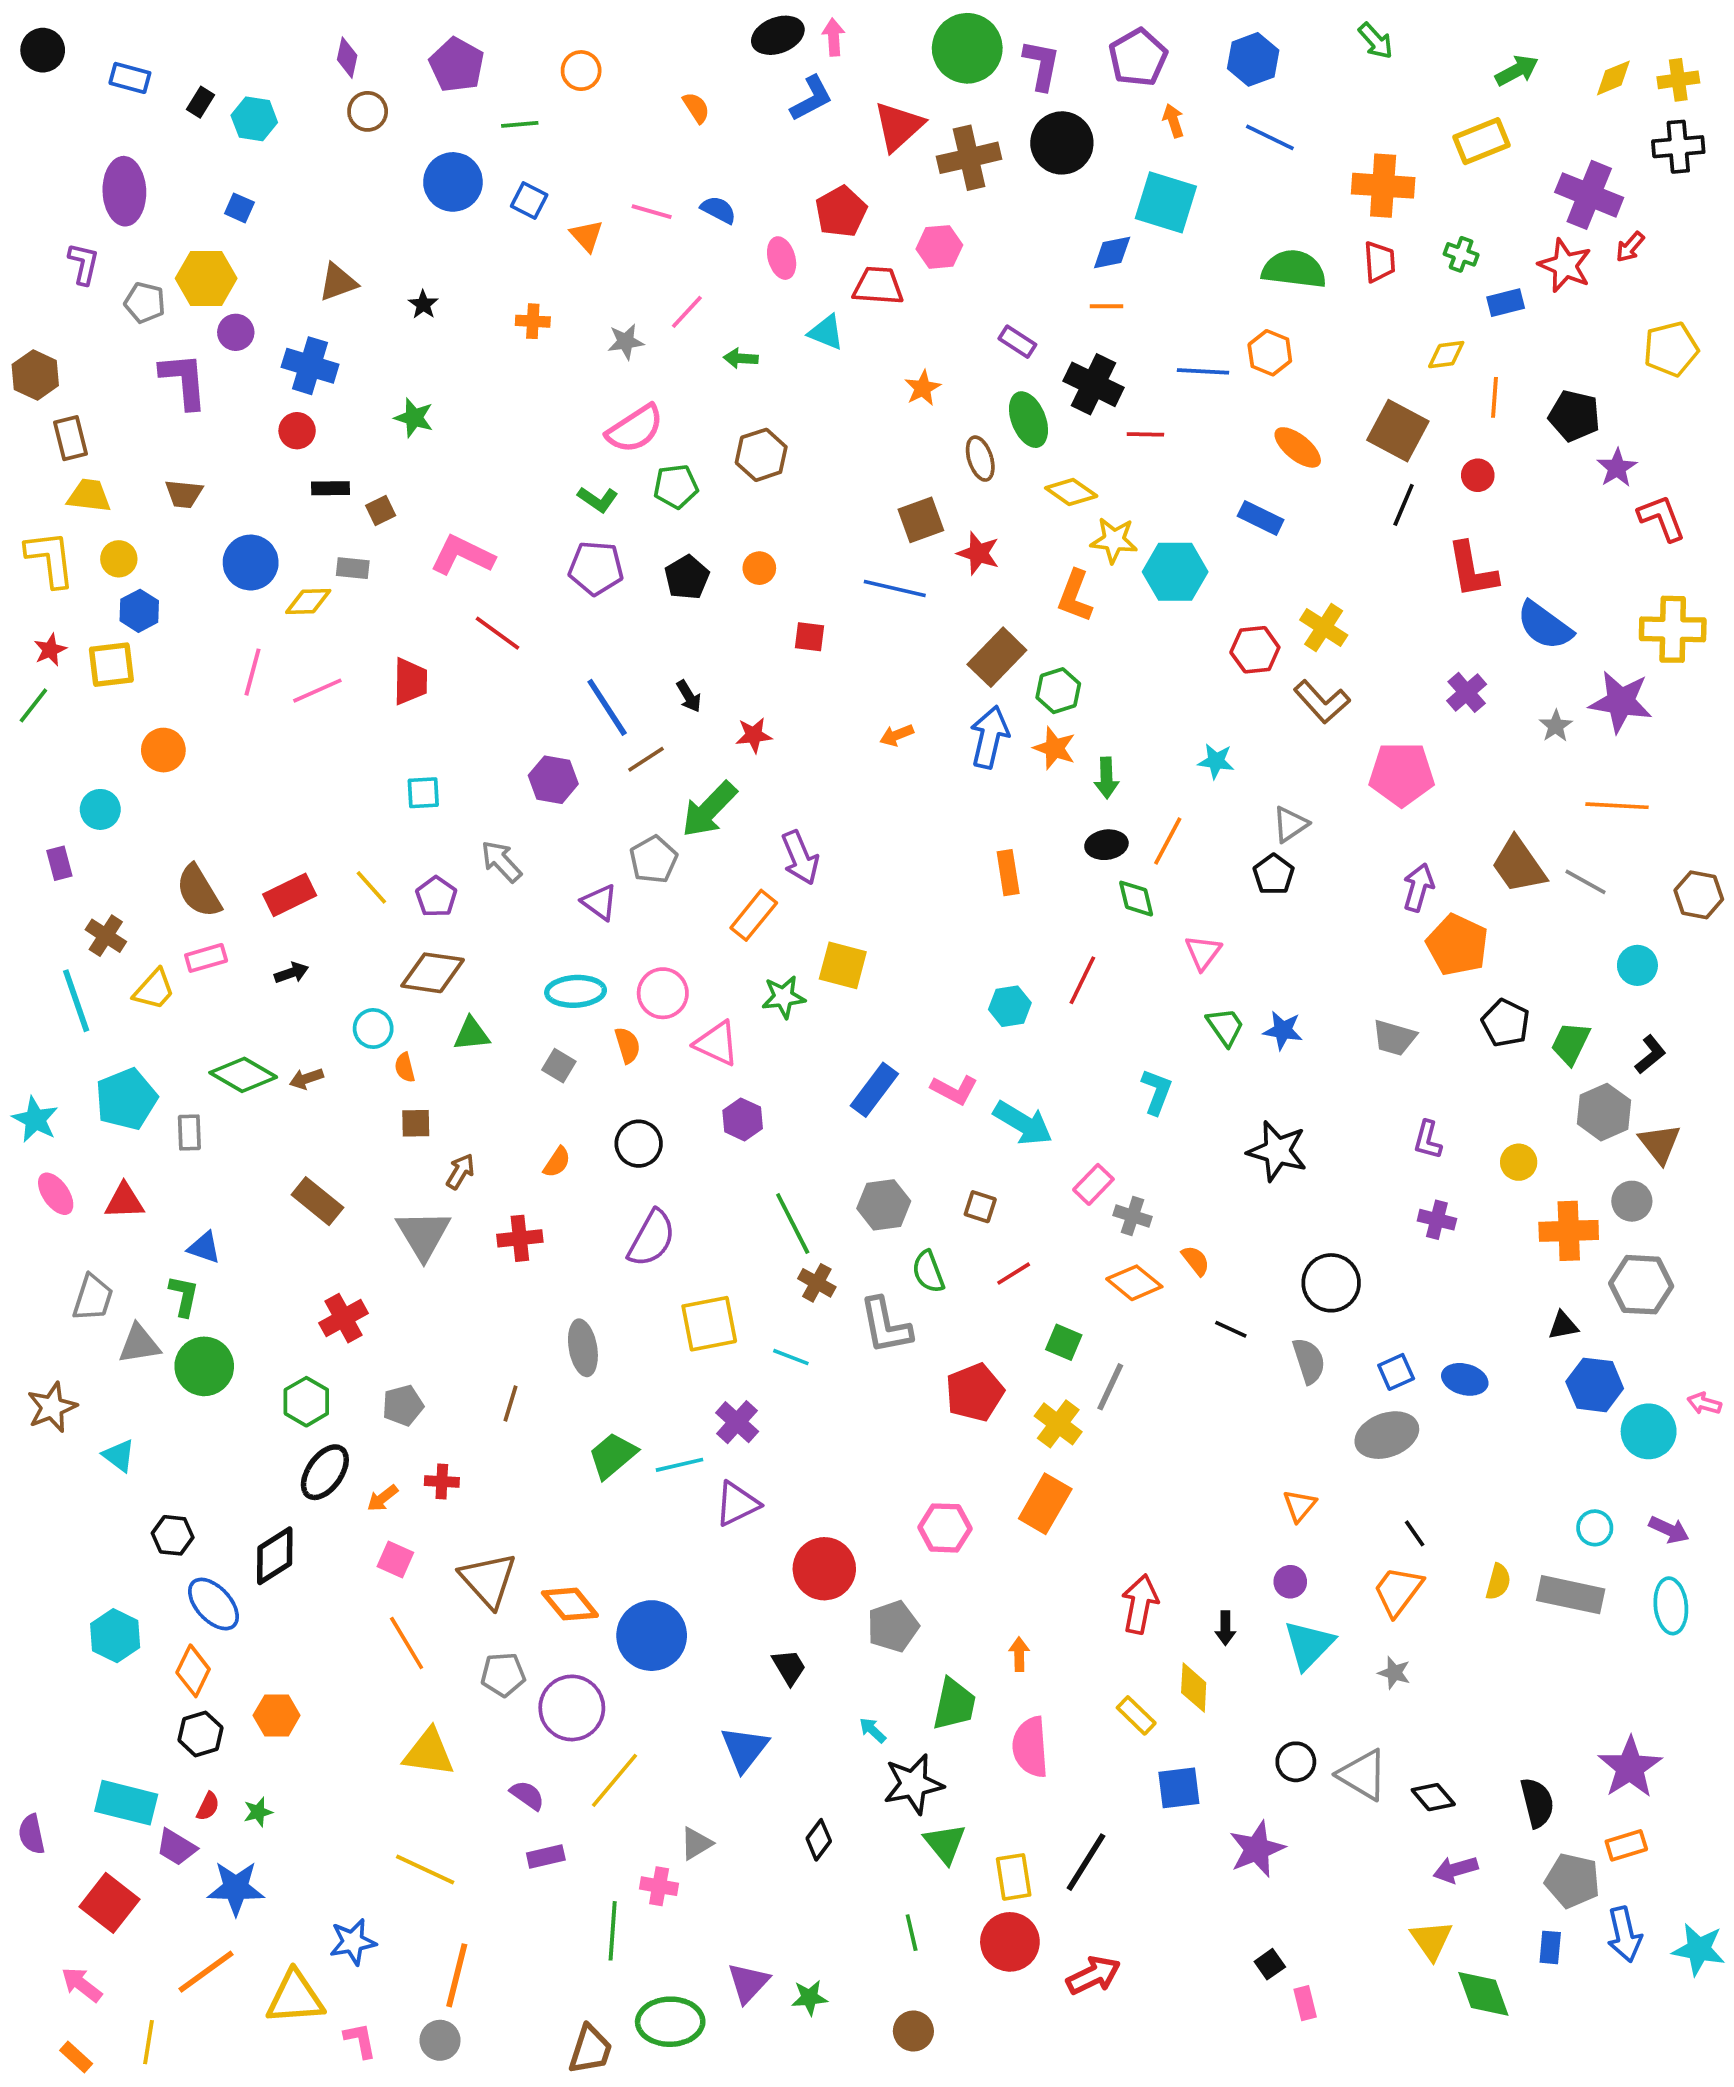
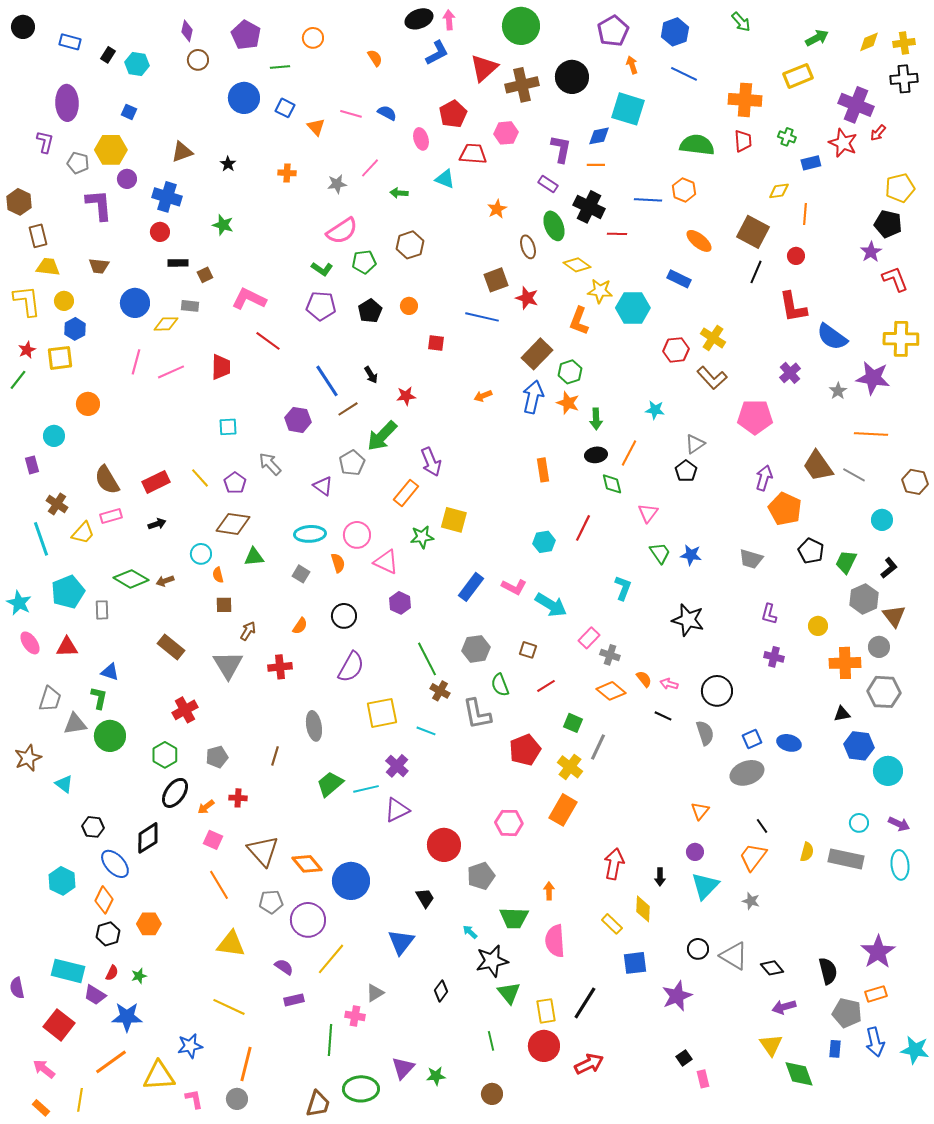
purple L-shape: (1041, 65) -> (561, 149), moved
black pentagon: (1574, 416) -> (888, 224), moved
pink arrow: (1704, 1404) -> (669, 684), moved
green trapezoid: (954, 1704) -> (514, 918), turned 80

